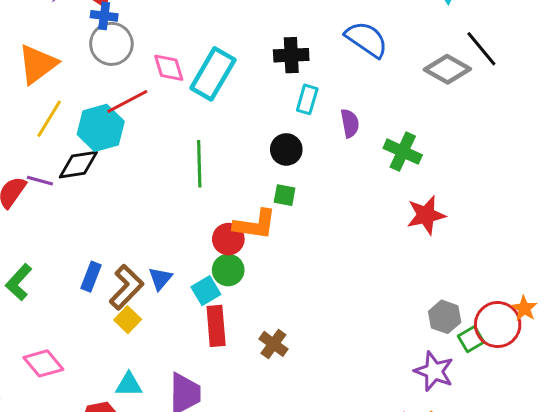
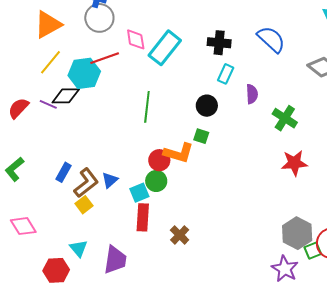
purple line: (40, 181) -> (48, 104), moved
gray hexagon: (445, 317) -> (297, 233), size x1.4
cyan triangle: (129, 384) -> (79, 248), turned 42

